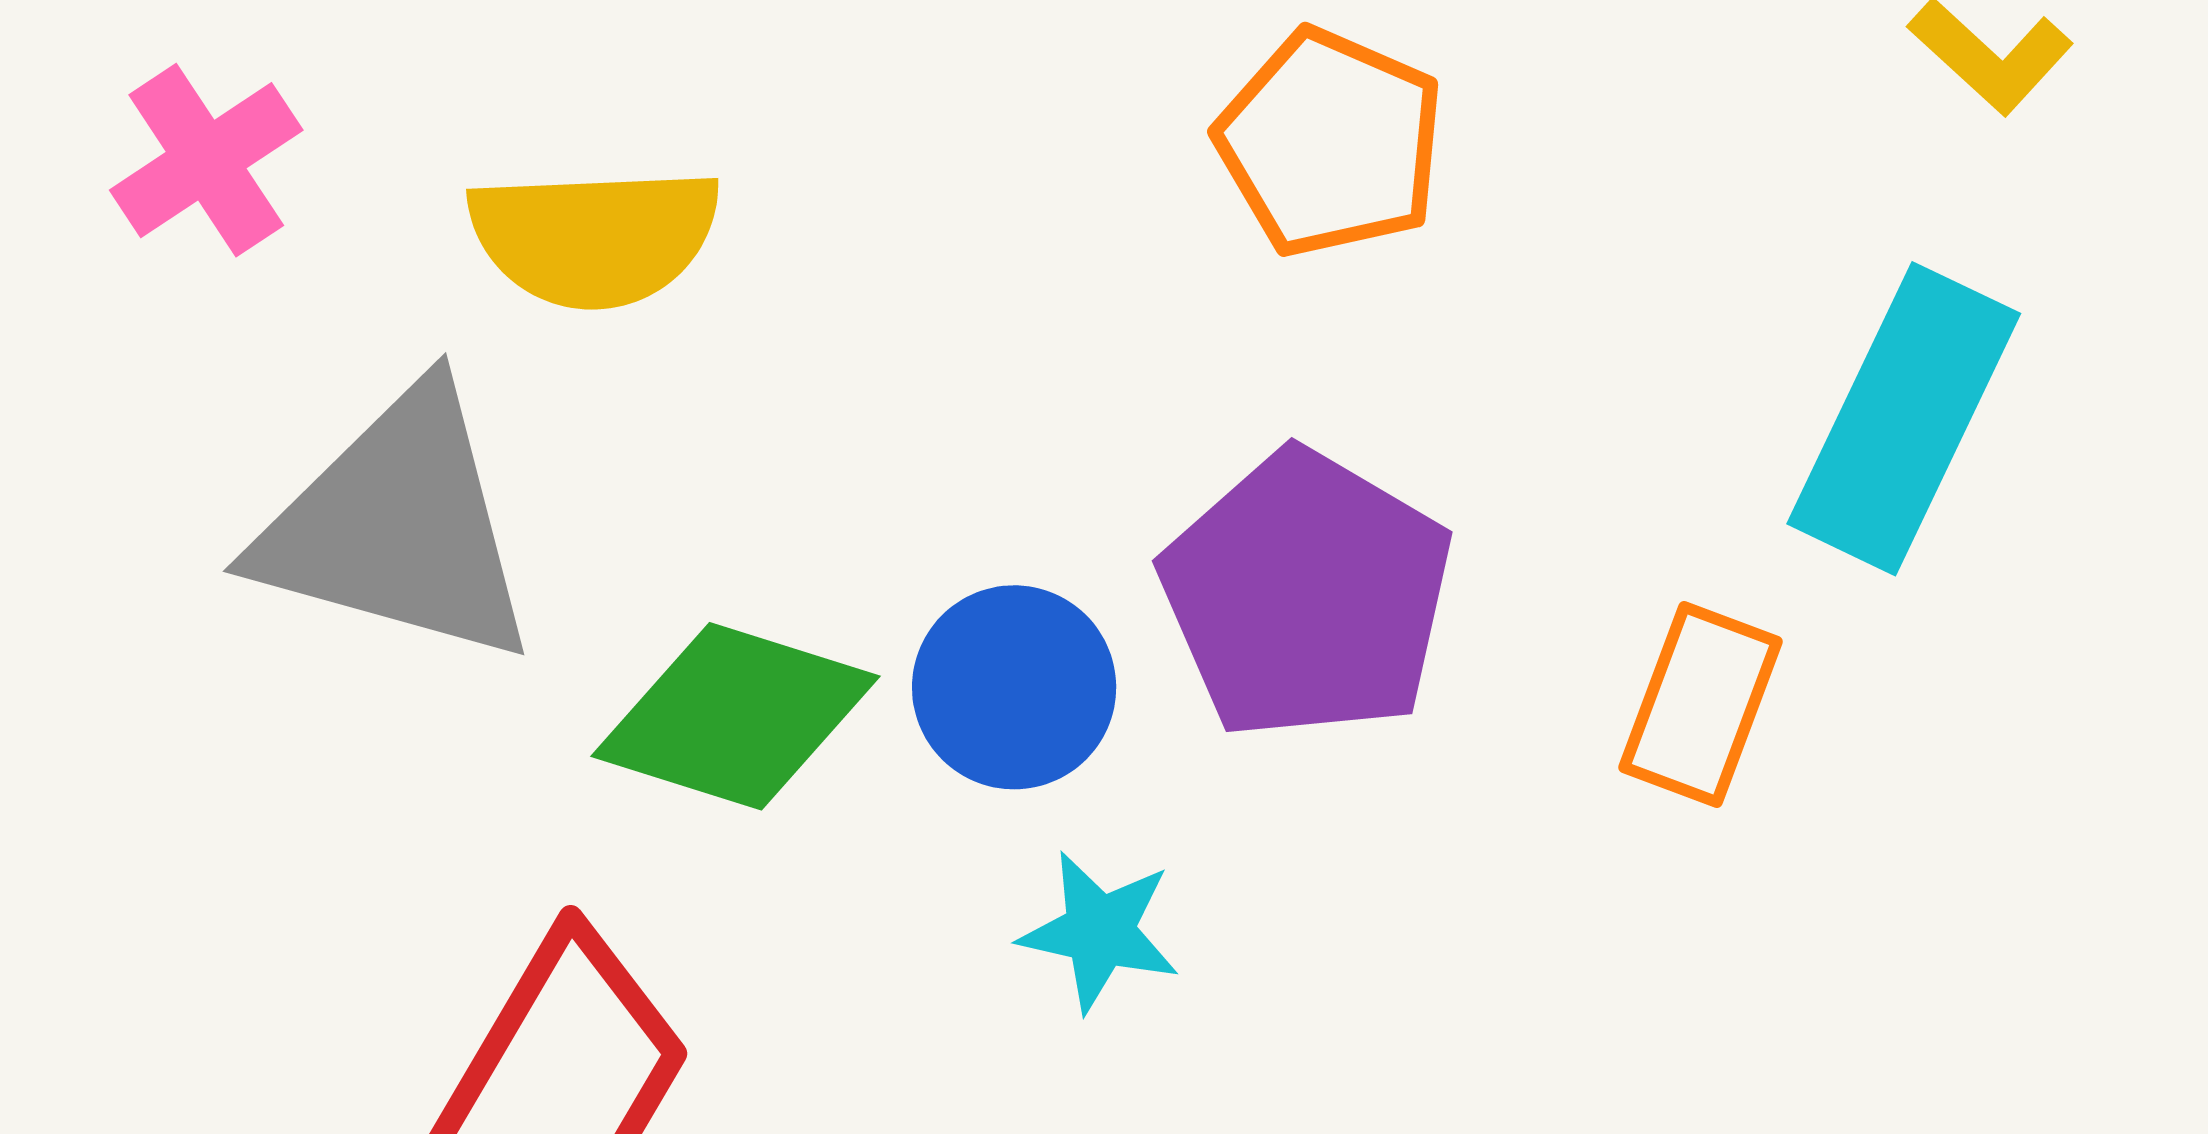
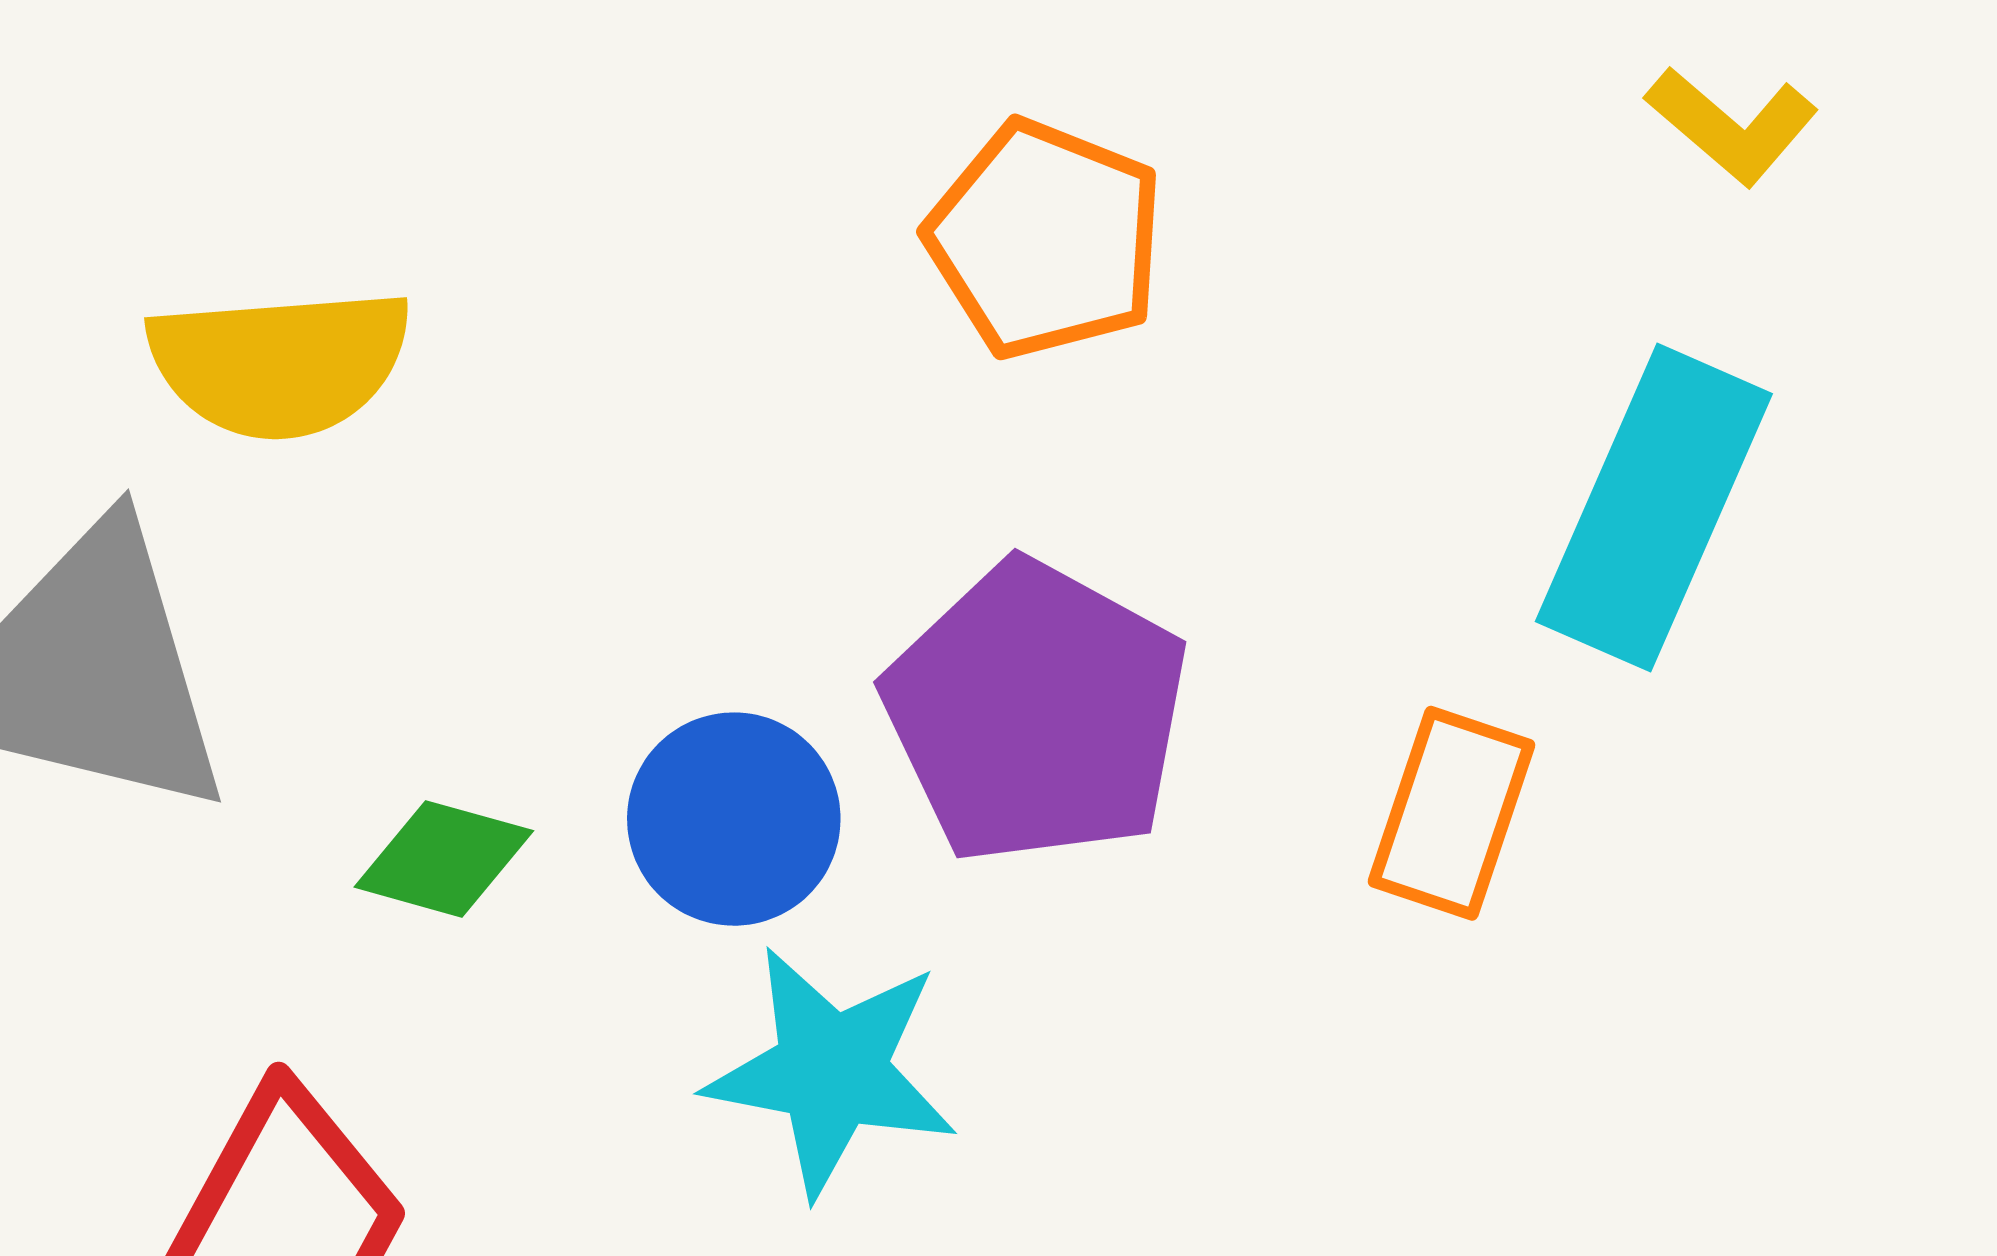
green diamond: (735, 716) -> (444, 859), size x0.6
cyan star: (1099, 931) -> (831, 1071), size x1.5

